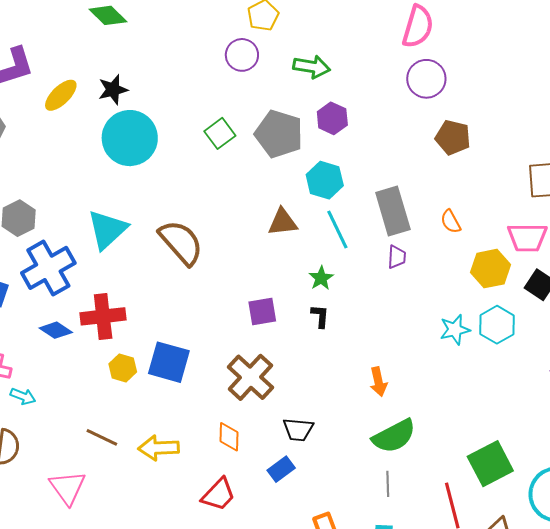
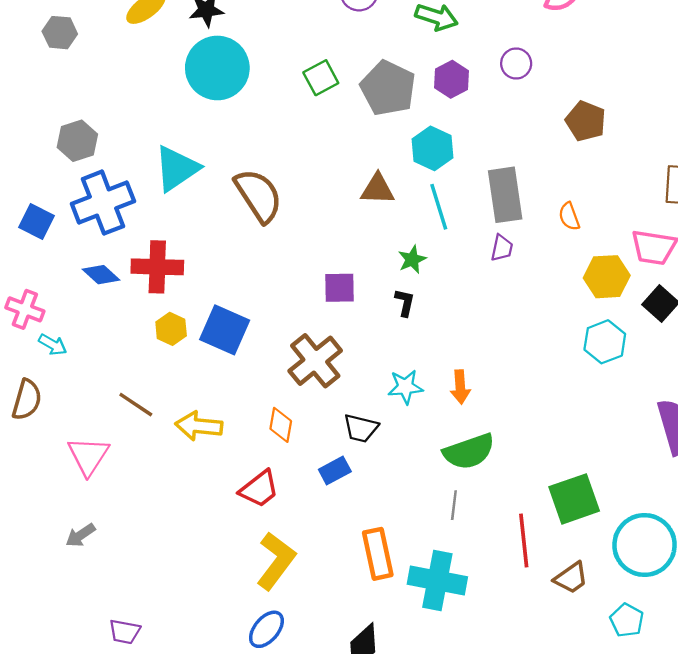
purple circle: (426, 79) -> (516, 64), moved, size x0.7
cyan star: (455, 330) -> (405, 387), moved

